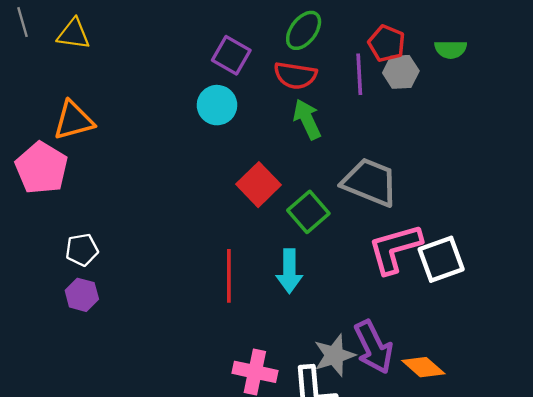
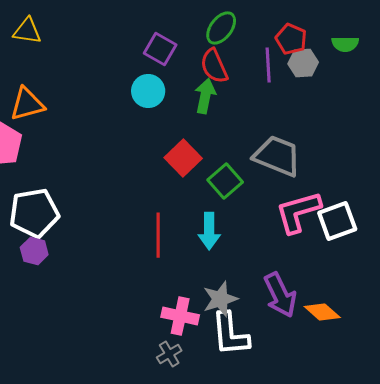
red semicircle: (295, 75) -> (214, 66), turned 57
green arrow: (307, 119) -> (205, 96), moved, turned 36
white pentagon: (82, 250) -> (34, 213), size x1.8
gray star: (334, 355) -> (220, 299), moved

